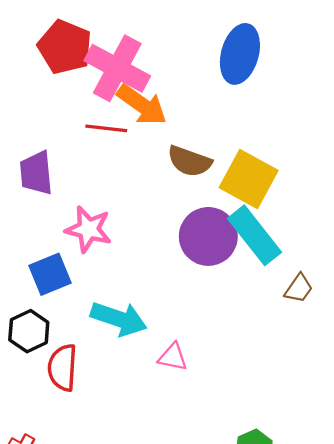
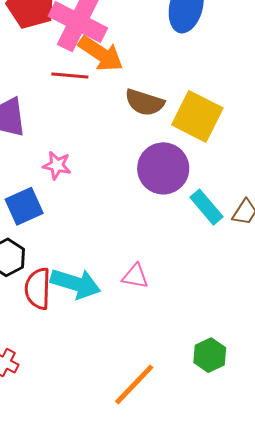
pink star: (88, 229) -> (57, 165), size x0.7
cyan rectangle: (255, 235) -> (206, 207), moved, size x0.7
cyan arrow: (119, 319) -> (76, 284), moved

